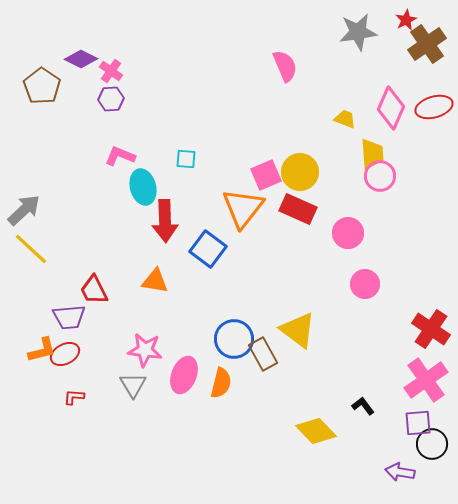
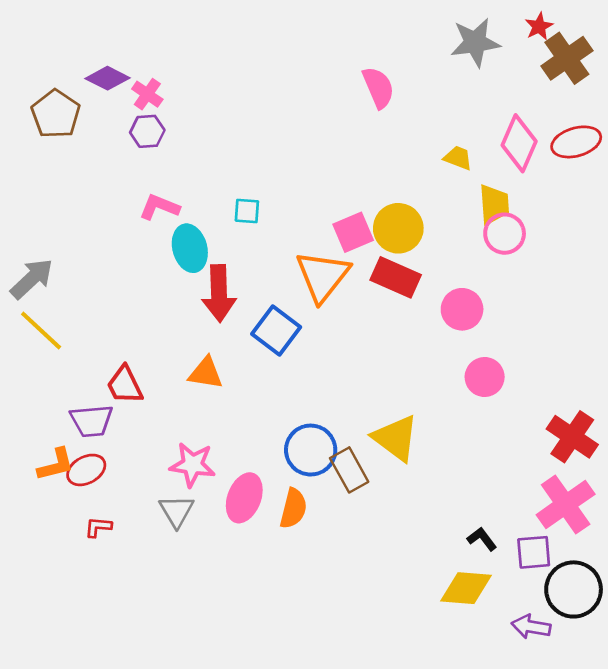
purple square: (418, 423) -> (534, 552), moved
yellow diamond: (316, 431) -> (466, 588), moved, turned -42
black circle: (432, 444) -> (574, 589), size x1.4

